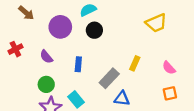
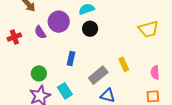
purple semicircle: (46, 57) -> (40, 32), moved
yellow rectangle: (135, 63) -> (124, 64), turned -56
pink semicircle: (169, 68) -> (155, 72), turned 32

